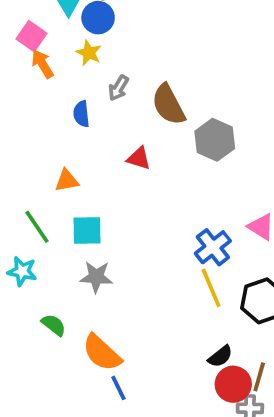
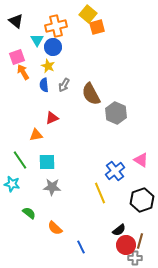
pink square: (31, 36) -> (17, 57), turned 35
blue semicircle: (81, 114) -> (44, 85), moved
red triangle: (139, 158) -> (52, 118), moved, turned -40
yellow line: (211, 288) -> (100, 193), moved
orange semicircle: (102, 353) -> (55, 228), size x0.7
blue line: (118, 388) -> (81, 247), moved

